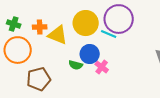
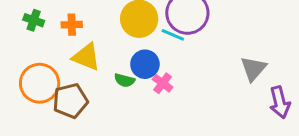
yellow triangle: (58, 35) -> (86, 57), moved
orange circle: (18, 50) -> (40, 83), moved

